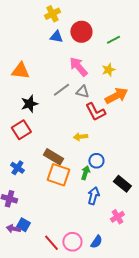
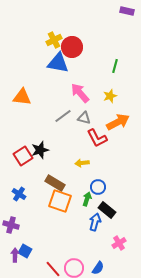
red circle: (81, 32) -> (72, 47), moved
blue triangle: (56, 37) -> (58, 63), size x1.6
green line: (113, 40) -> (115, 66), turned -48
black star: (29, 104) -> (40, 150), moved
black rectangle: (122, 184) -> (107, 210), moved
purple arrow: (13, 229) -> (15, 255), turned 80

